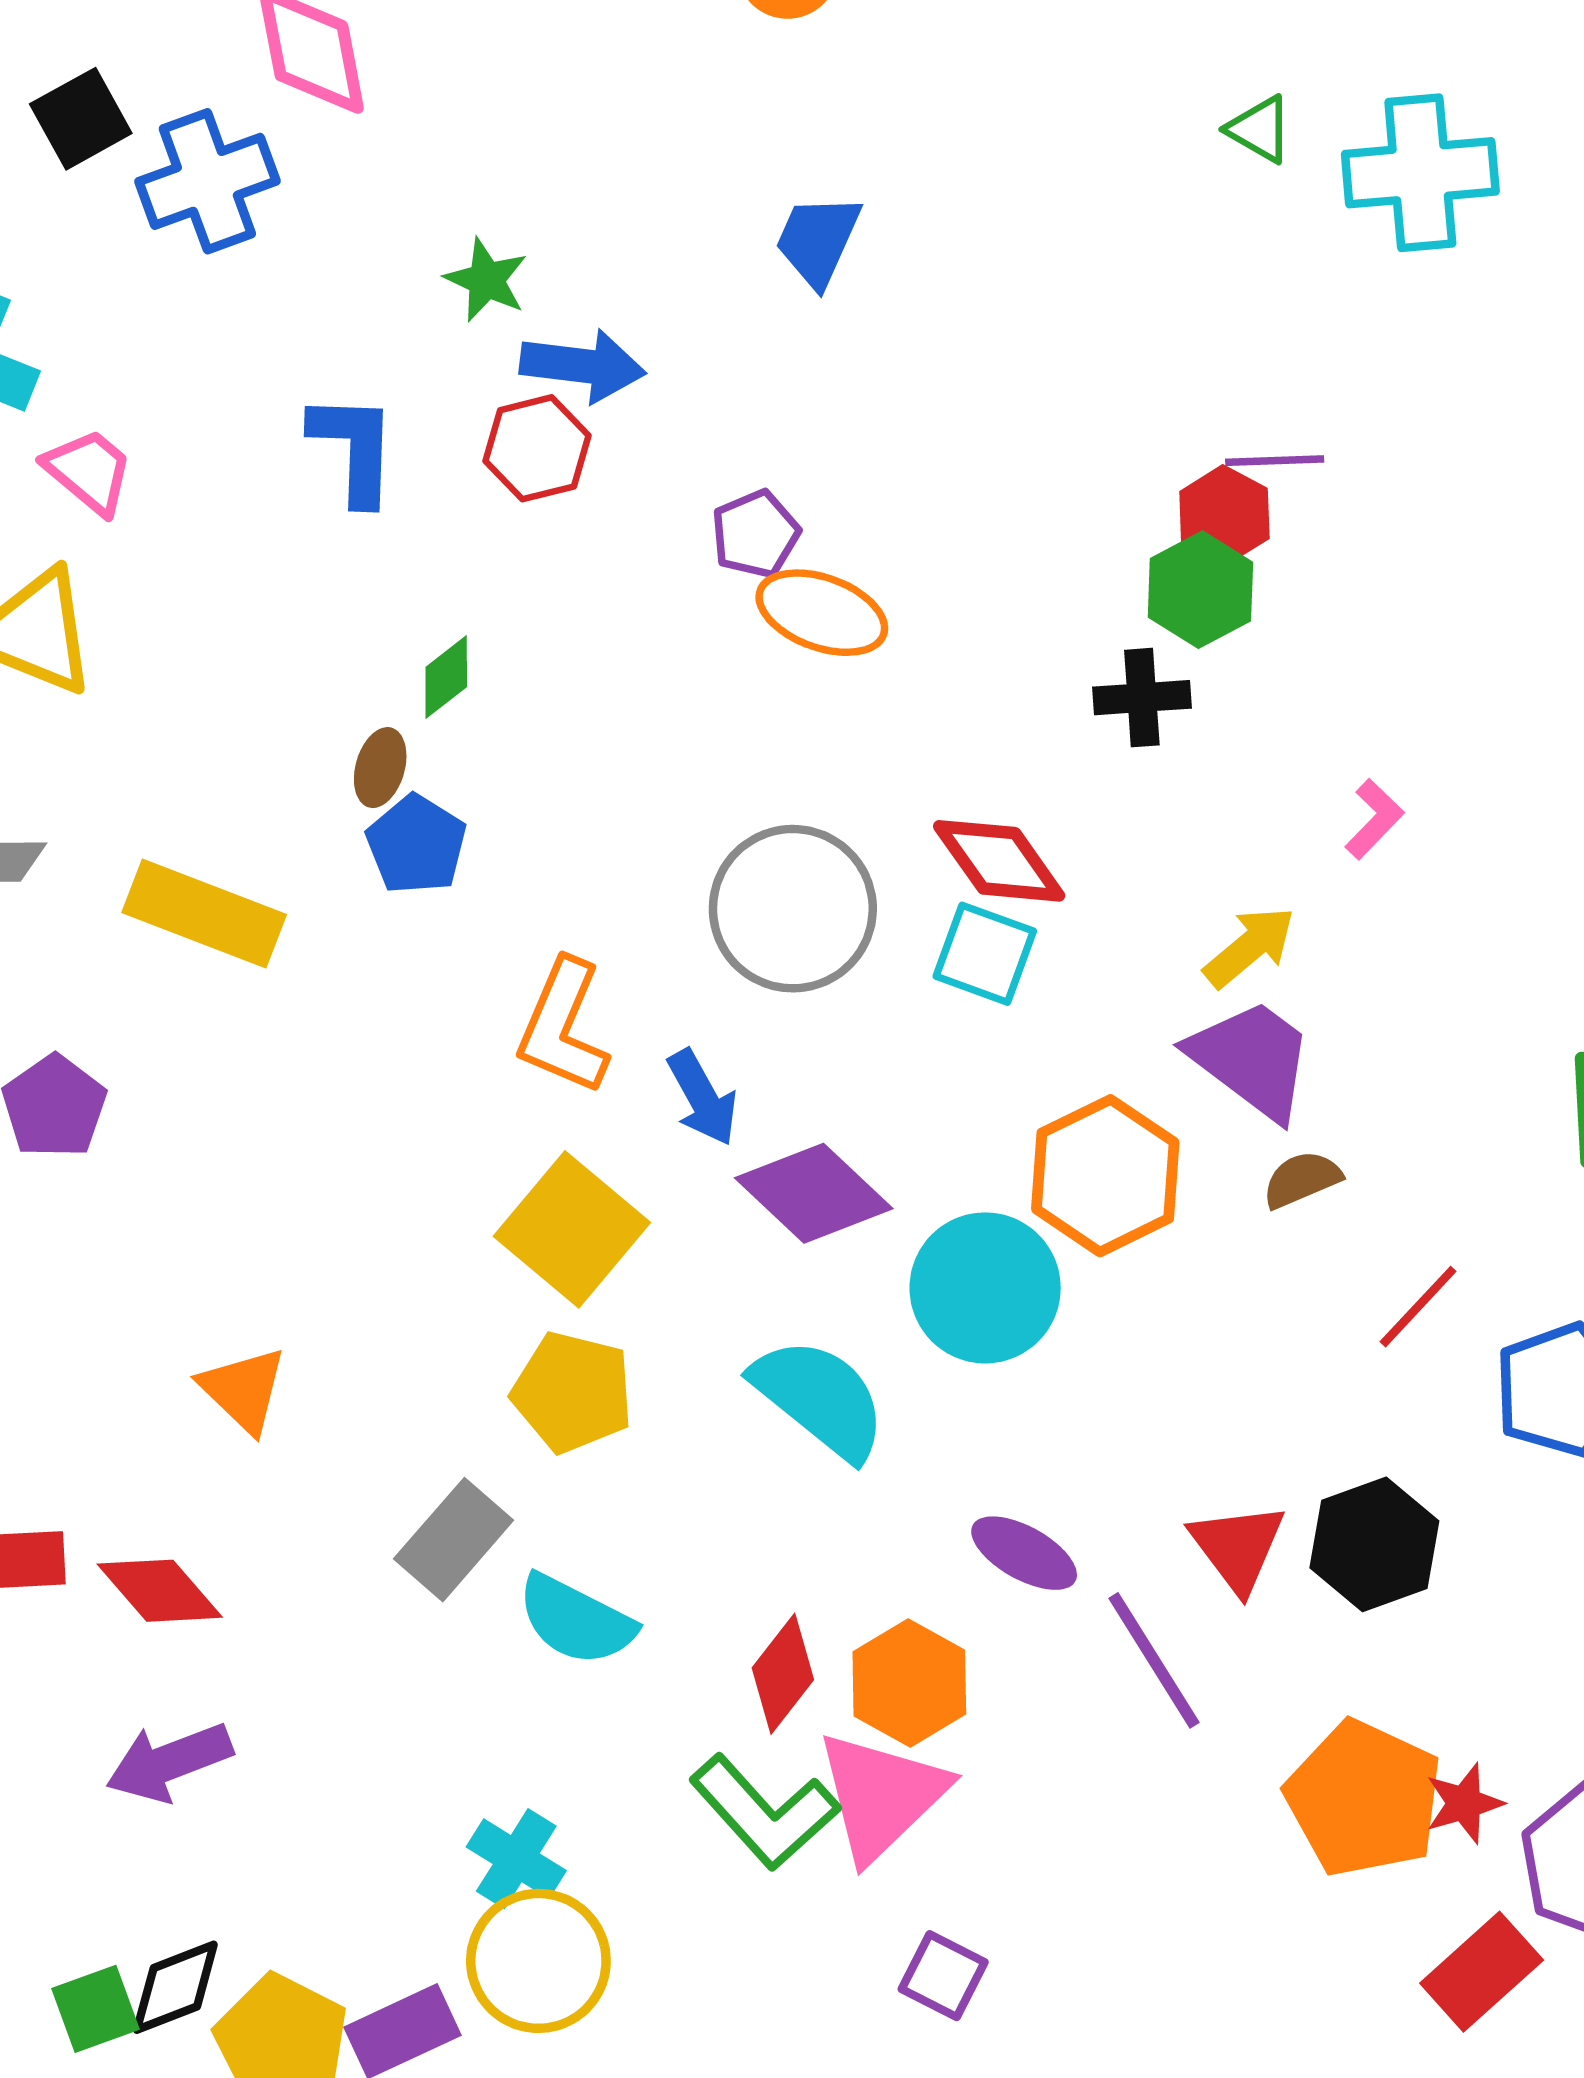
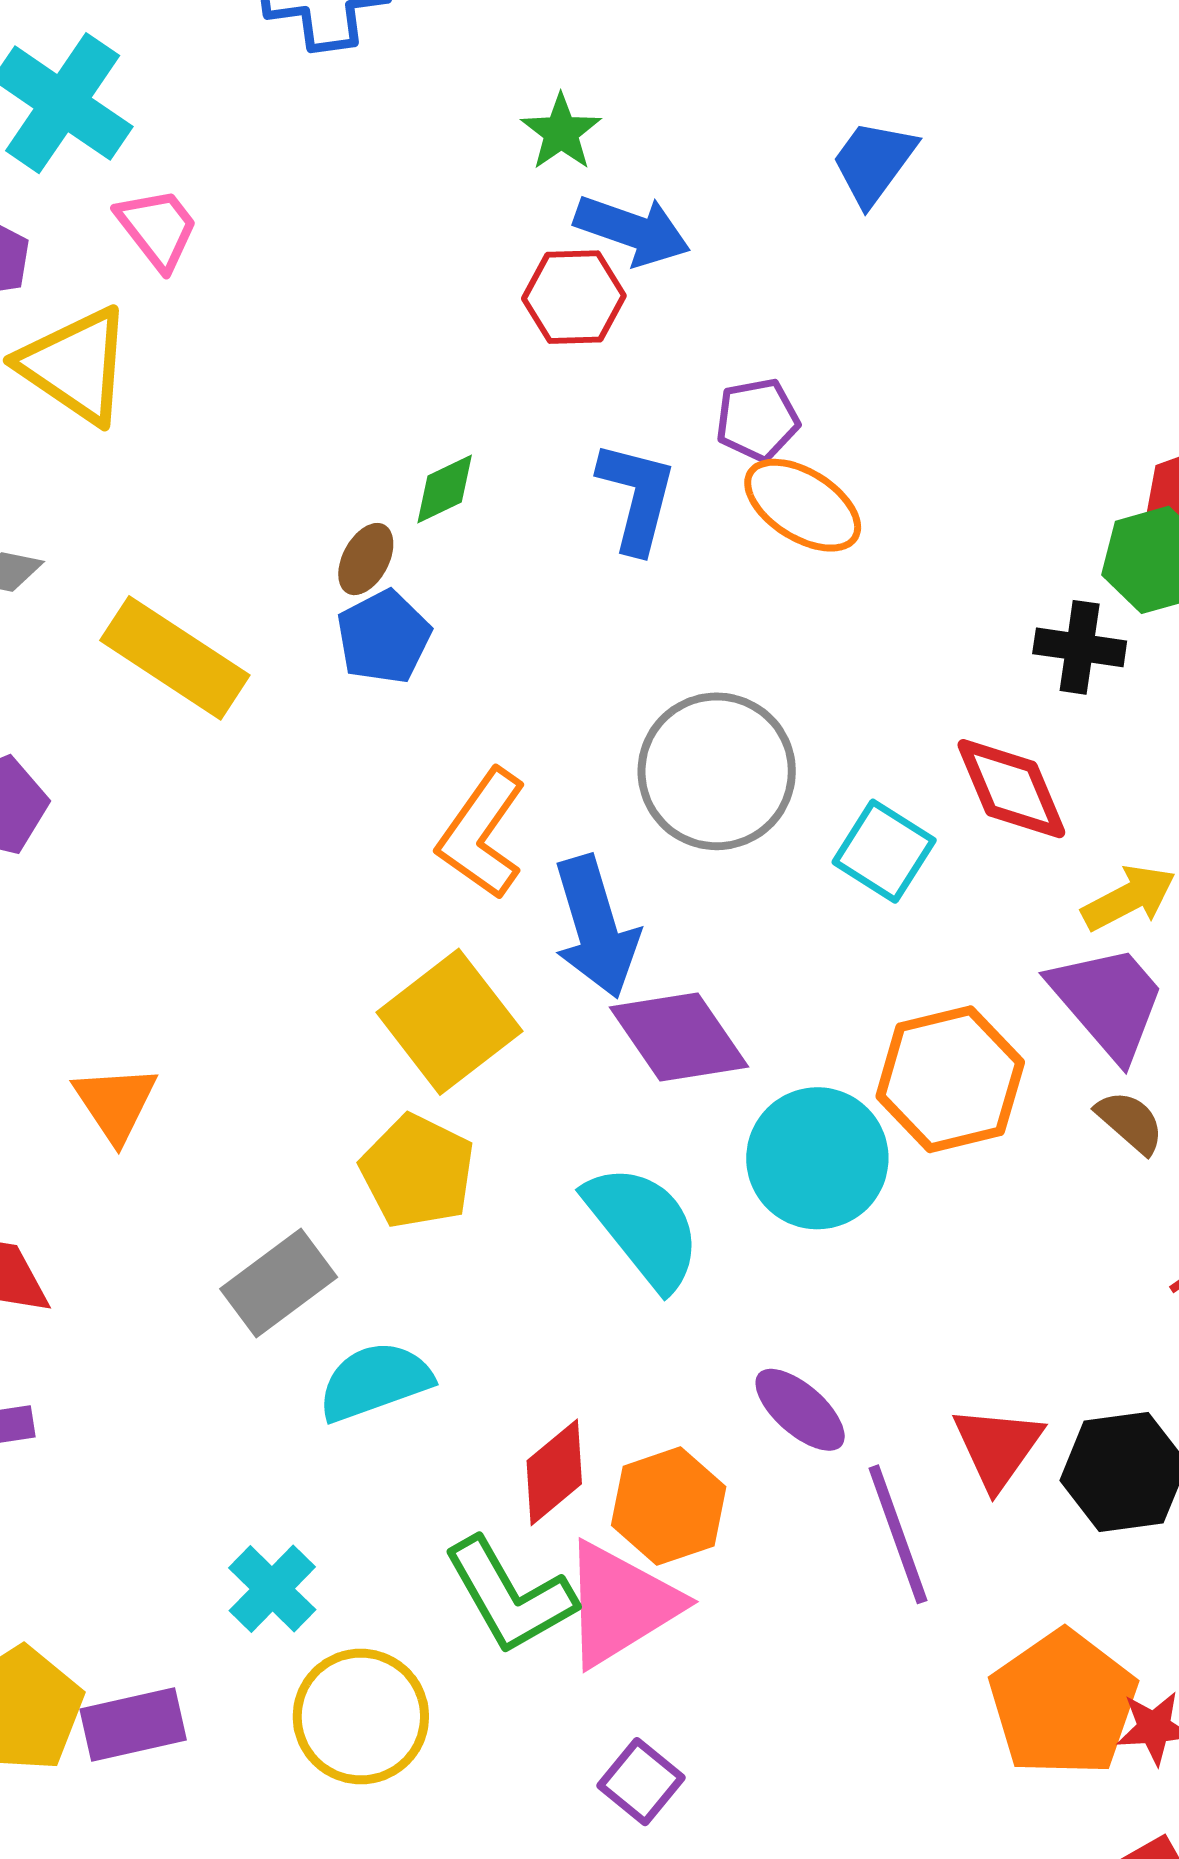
blue L-shape: (354, 448) -> (637, 497), moved
red diamond: (999, 861) -> (1011, 789), moved
blue arrow: (702, 1098) -> (596, 927), size x1.5
brown semicircle: (1302, 1179) -> (1130, 1122), turned 52
cyan semicircle: (576, 1620) -> (375, 1381), turned 121
yellow circle: (538, 1961) -> (361, 1717), moved

